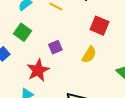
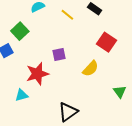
green square: (23, 32) -> (20, 31), moved

